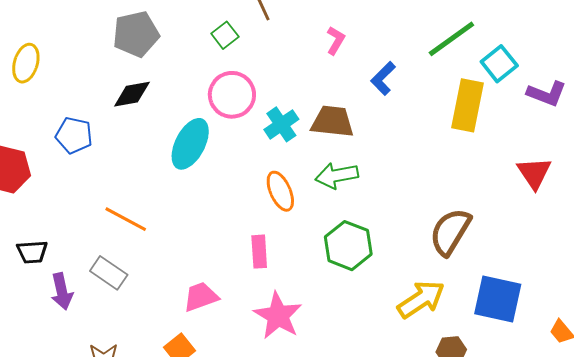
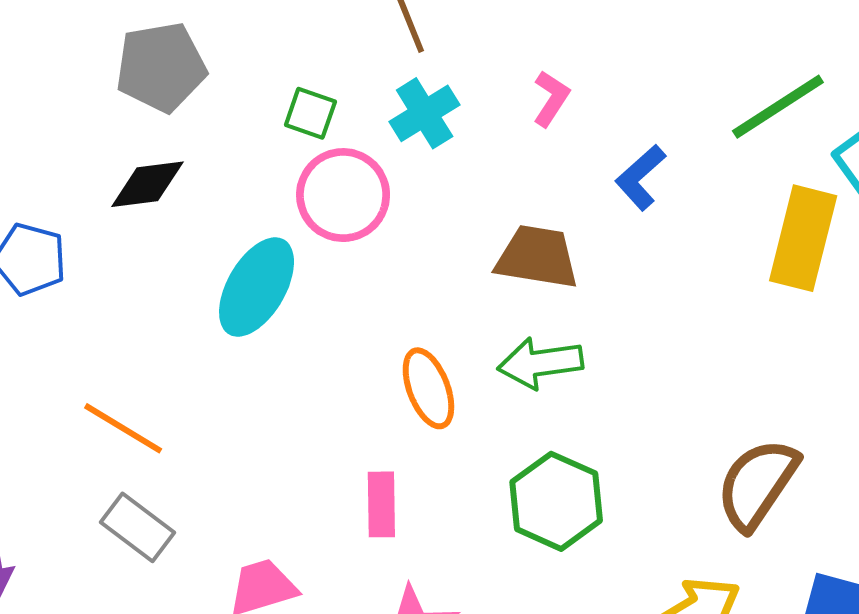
green square: (225, 35) -> (310, 113), moved, turned -36
cyan cross: (281, 124) -> (425, 113), moved
gray rectangle: (109, 273) -> (137, 527), moved

